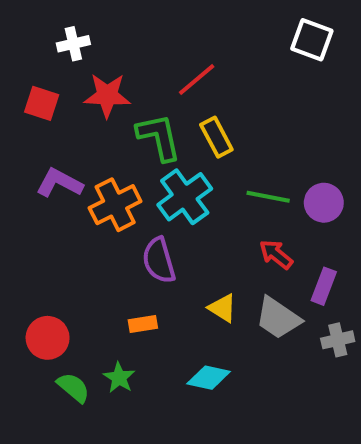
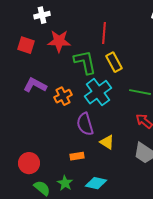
red line: (197, 79) -> (104, 33), turned -45
orange cross: (115, 205) -> (63, 96), size x0.7
yellow triangle: (222, 308) -> (107, 142), moved
cyan diamond: (209, 378) -> (96, 183), moved

